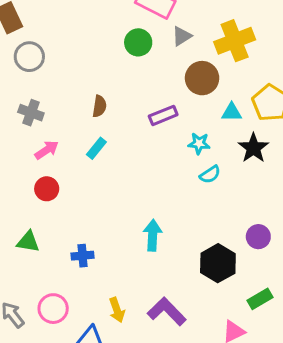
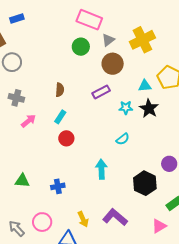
brown circle: (202, 78) -> (113, 64), moved
black star: (253, 148) -> (149, 108), moved
cyan semicircle: (210, 175) -> (123, 139), moved
red circle: (47, 189) -> (66, 138), moved

